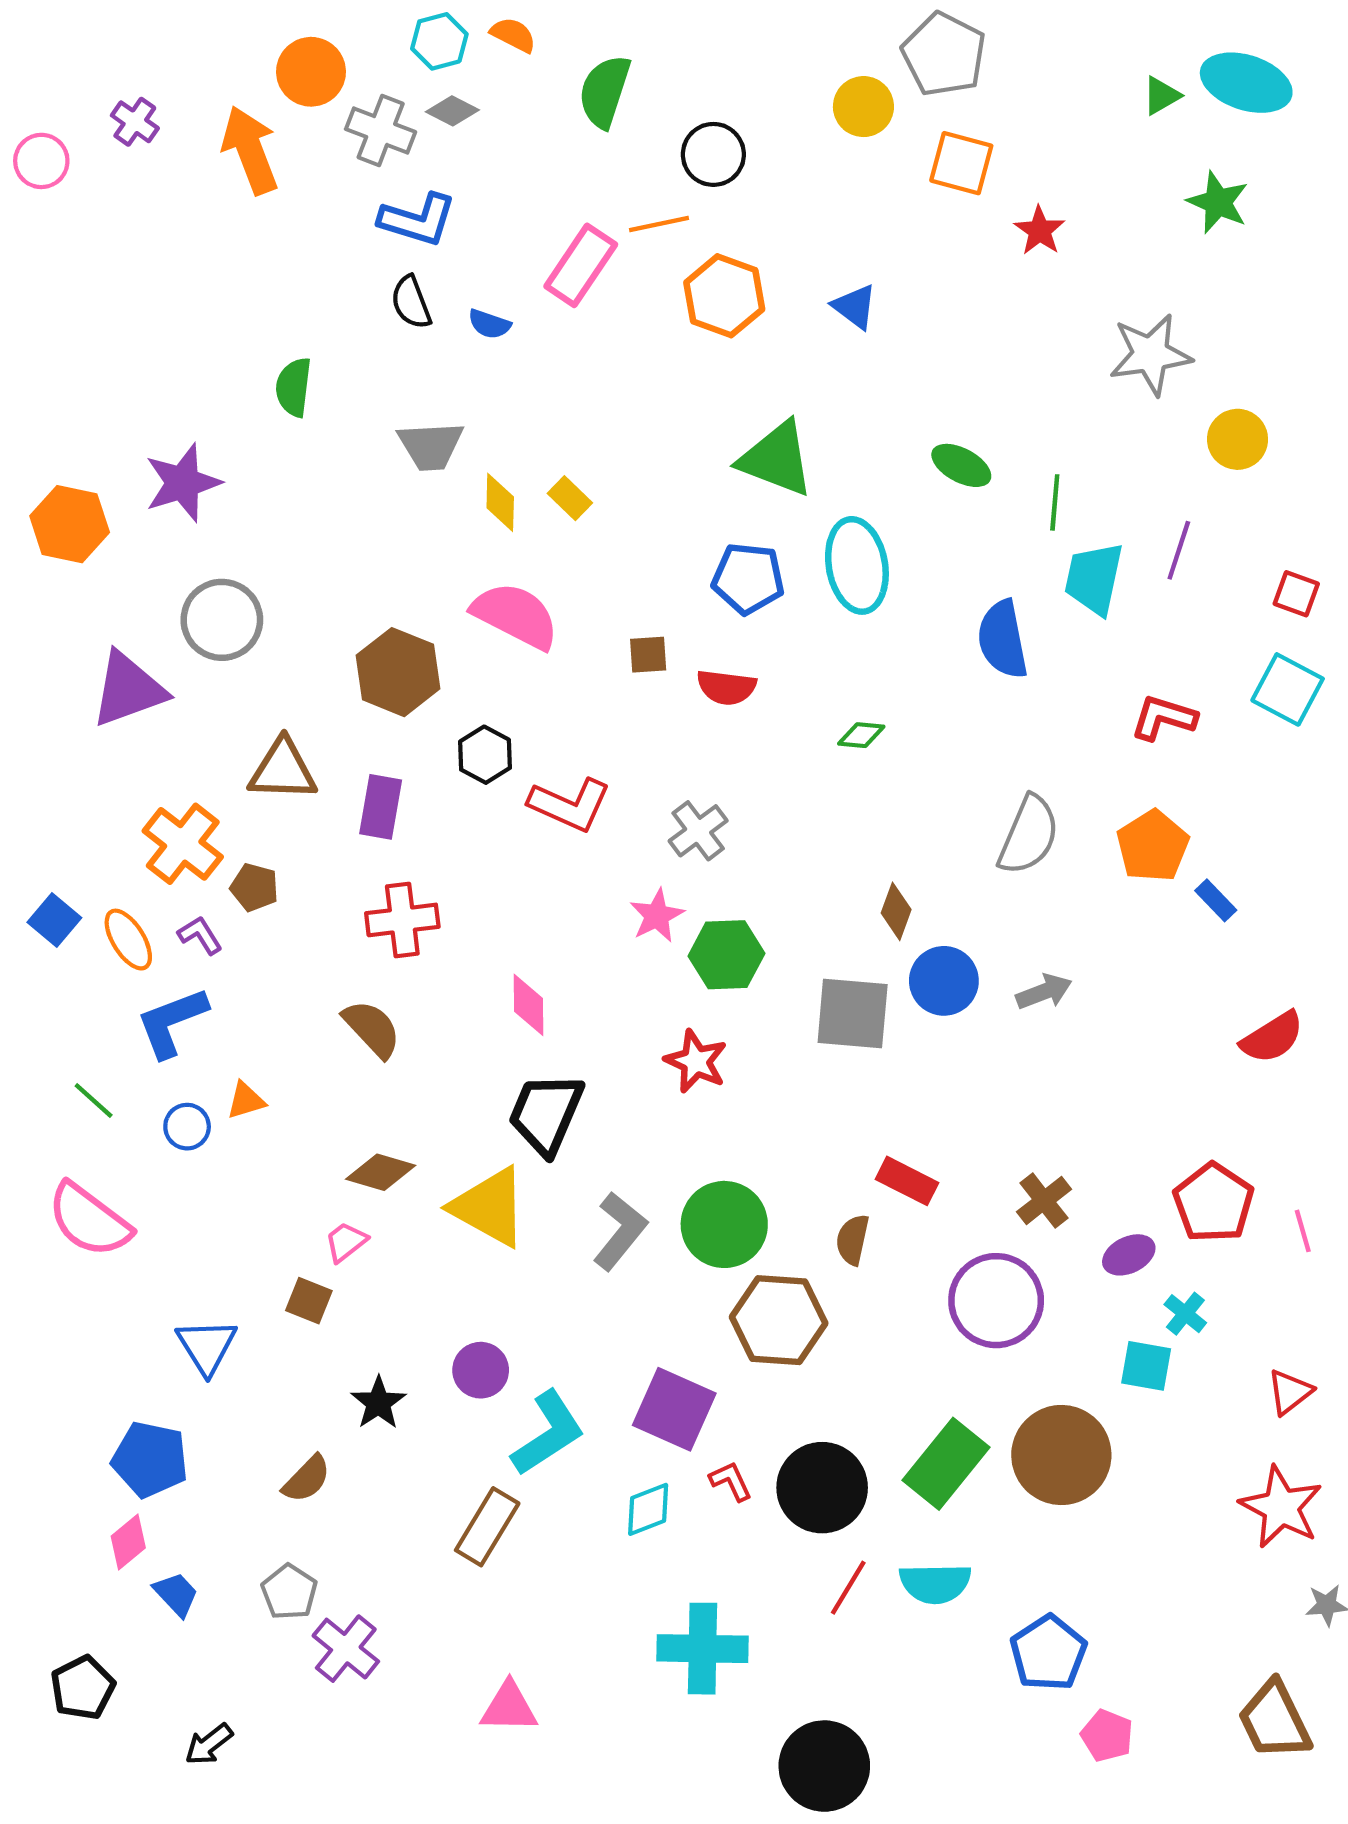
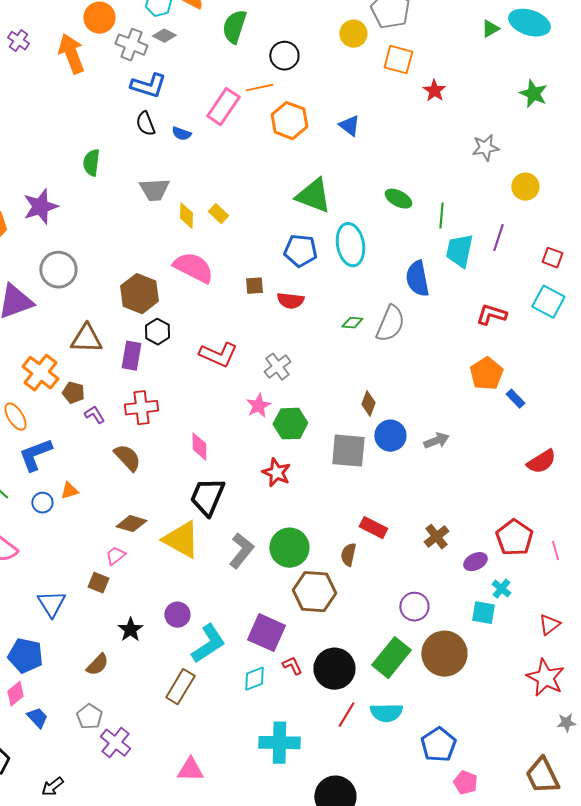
green star: (1218, 202) -> (533, 94), moved
gray star: (1151, 355) -> (485, 148), size x0.7
black hexagon: (485, 755) -> (157, 332), moved
gray semicircle: (1029, 835) -> (390, 324), moved
purple L-shape: (200, 935) -> (94, 415), moved
purple circle: (996, 1301) -> (414, 607), moved, size x0.7

